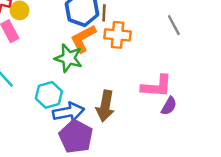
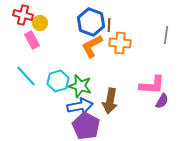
gray line: (174, 25) -> (166, 35), turned 36
green star: (69, 58) -> (80, 86), moved
cyan hexagon: (49, 95) -> (58, 81), moved

